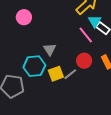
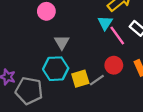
cyan triangle: (95, 21) -> (105, 23), moved
gray triangle: (50, 49) -> (62, 42), moved

